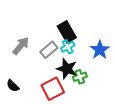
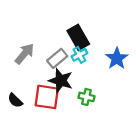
black star: (67, 69) -> (61, 81), moved
green cross: (80, 77) -> (86, 97), moved, turned 32
red square: (53, 89) -> (47, 97), moved, turned 35

